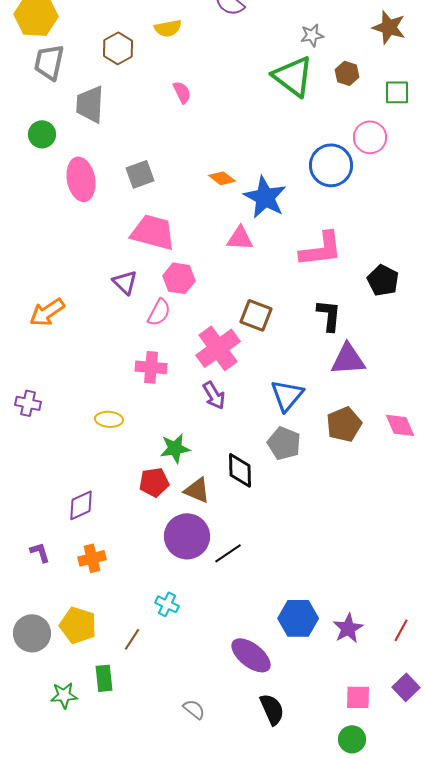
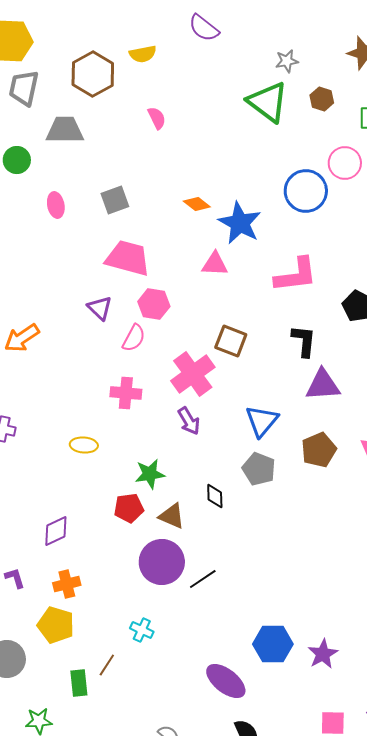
brown hexagon: (118, 48) -> (93, 74), size x1.4
gray trapezoid: (90, 104) -> (65, 130), turned 87
pink ellipse: (81, 179) -> (56, 205), size x0.6
black diamond: (240, 470) -> (215, 496), size x0.7
yellow pentagon: (78, 625) -> (56, 625), moved
green rectangle: (104, 678) -> (79, 683), moved

